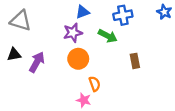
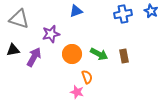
blue cross: (123, 15) -> (123, 14), moved
purple star: (73, 33) -> (51, 34), moved
green arrow: (108, 36) -> (99, 54), moved

